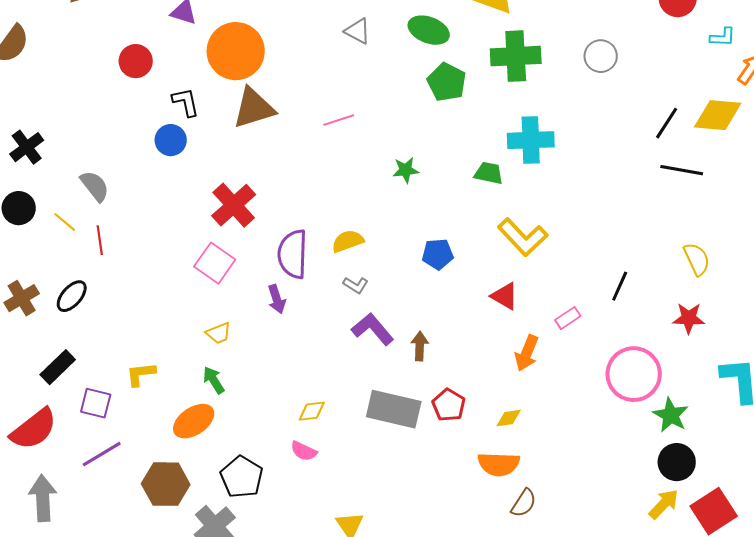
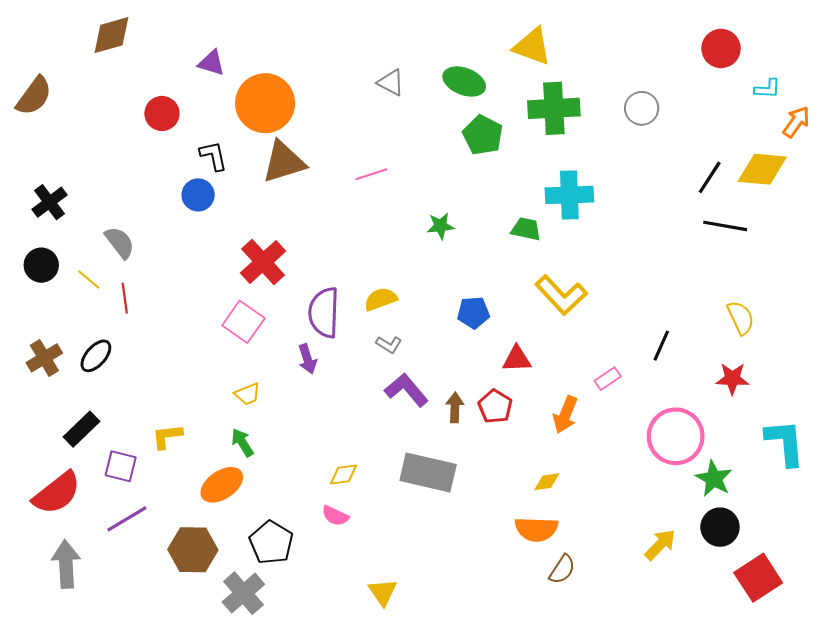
red triangle: (505, 296) -> (517, 359), moved, turned -32
red pentagon: (449, 405) -> (495, 406), moved
yellow arrow: (664, 504) -> (660, 545), moved

